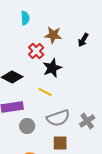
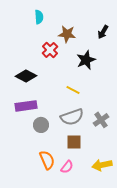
black arrow: (83, 40) -> (103, 32), moved
black star: (52, 68) -> (86, 60), moved
yellow line: (45, 92) -> (73, 90), moved

